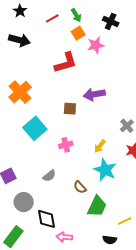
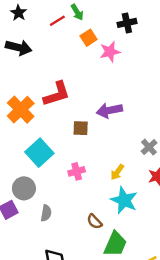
green arrow: (76, 15) -> (77, 12), moved
black cross: (111, 21) -> (127, 23), turned -35
red L-shape: (66, 63) -> (57, 94), moved
gray semicircle: (49, 176) -> (46, 213), moved, turned -40
gray circle: (24, 202) -> (24, 188), moved

